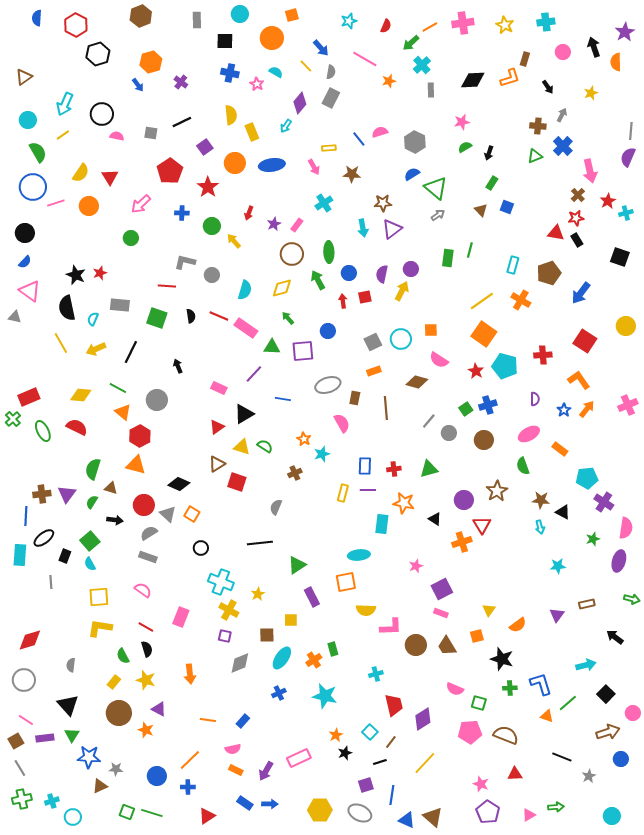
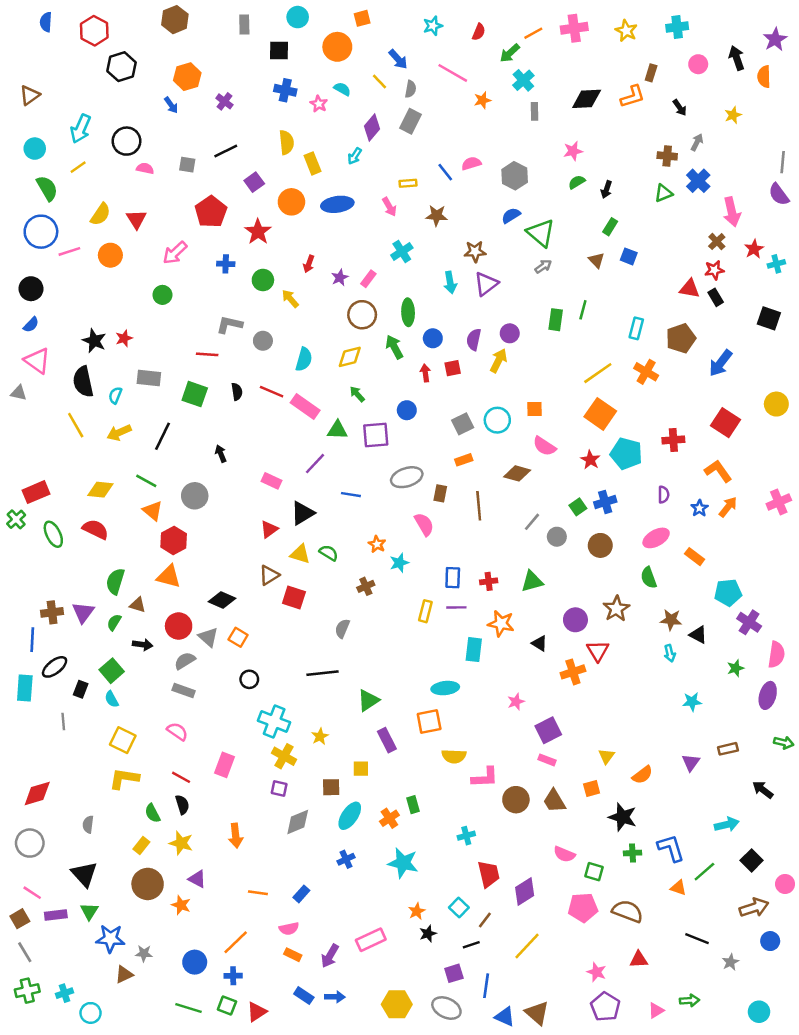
purple semicircle: (628, 157) -> (779, 194), turned -60
yellow square: (99, 597) -> (123, 740), turned 30
green square: (127, 812) -> (227, 1006), moved

